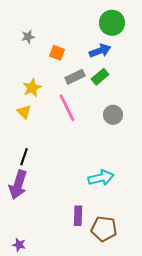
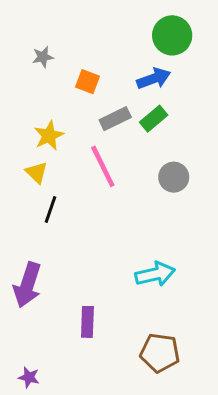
black line: (24, 157) -> (50, 209), moved
purple rectangle: (78, 216) -> (87, 322), moved

